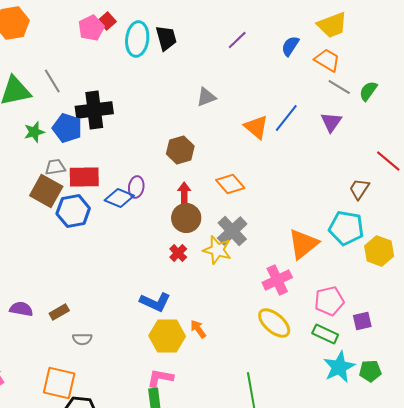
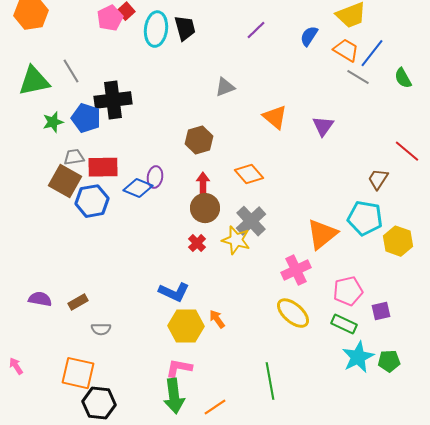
green semicircle: (368, 91) -> (403, 78), moved, turned -65
blue line: (286, 118) -> (372, 53), moved
purple triangle: (331, 122) -> (323, 126), moved

